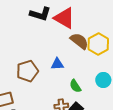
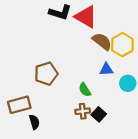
blue triangle: (57, 64) -> (106, 69), moved
green semicircle: (75, 86) -> (85, 90), moved

